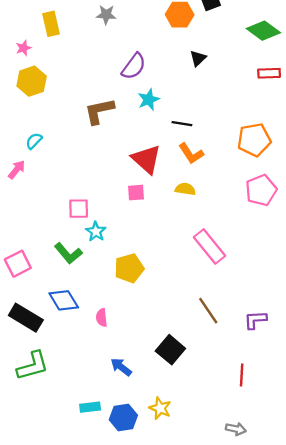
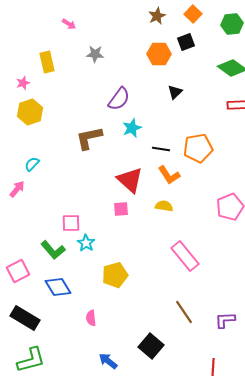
orange pentagon: (254, 140) -> (198, 148), moved
green L-shape: (68, 253) -> (53, 250), moved
blue diamond: (64, 300) -> (58, 287), moved

